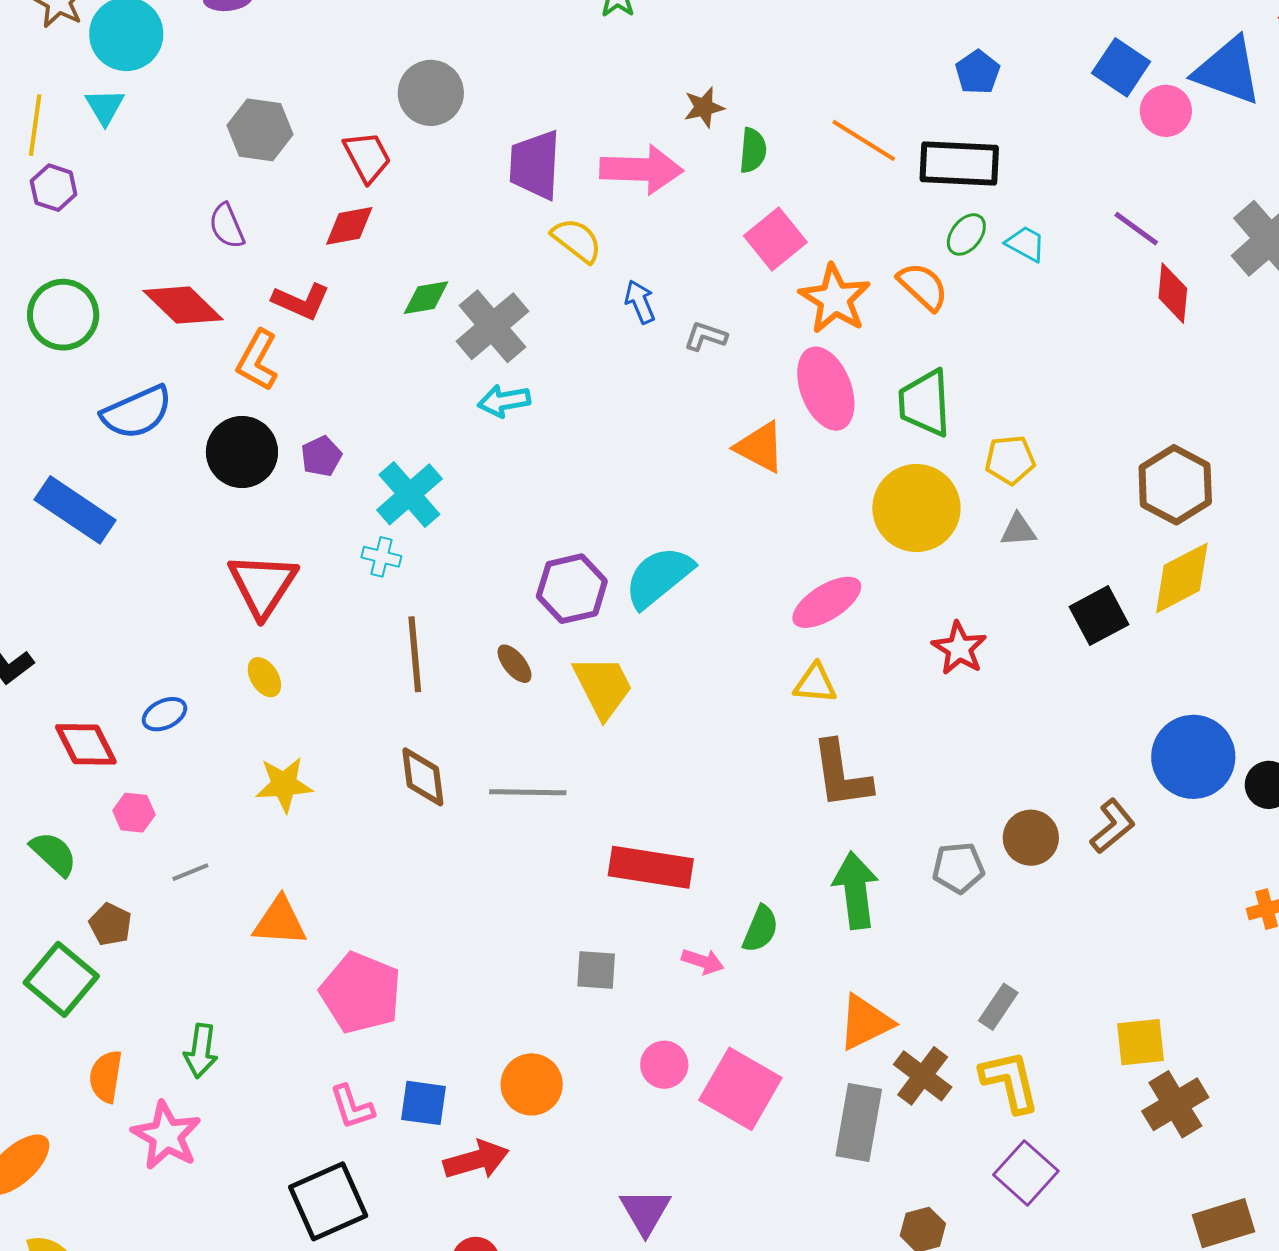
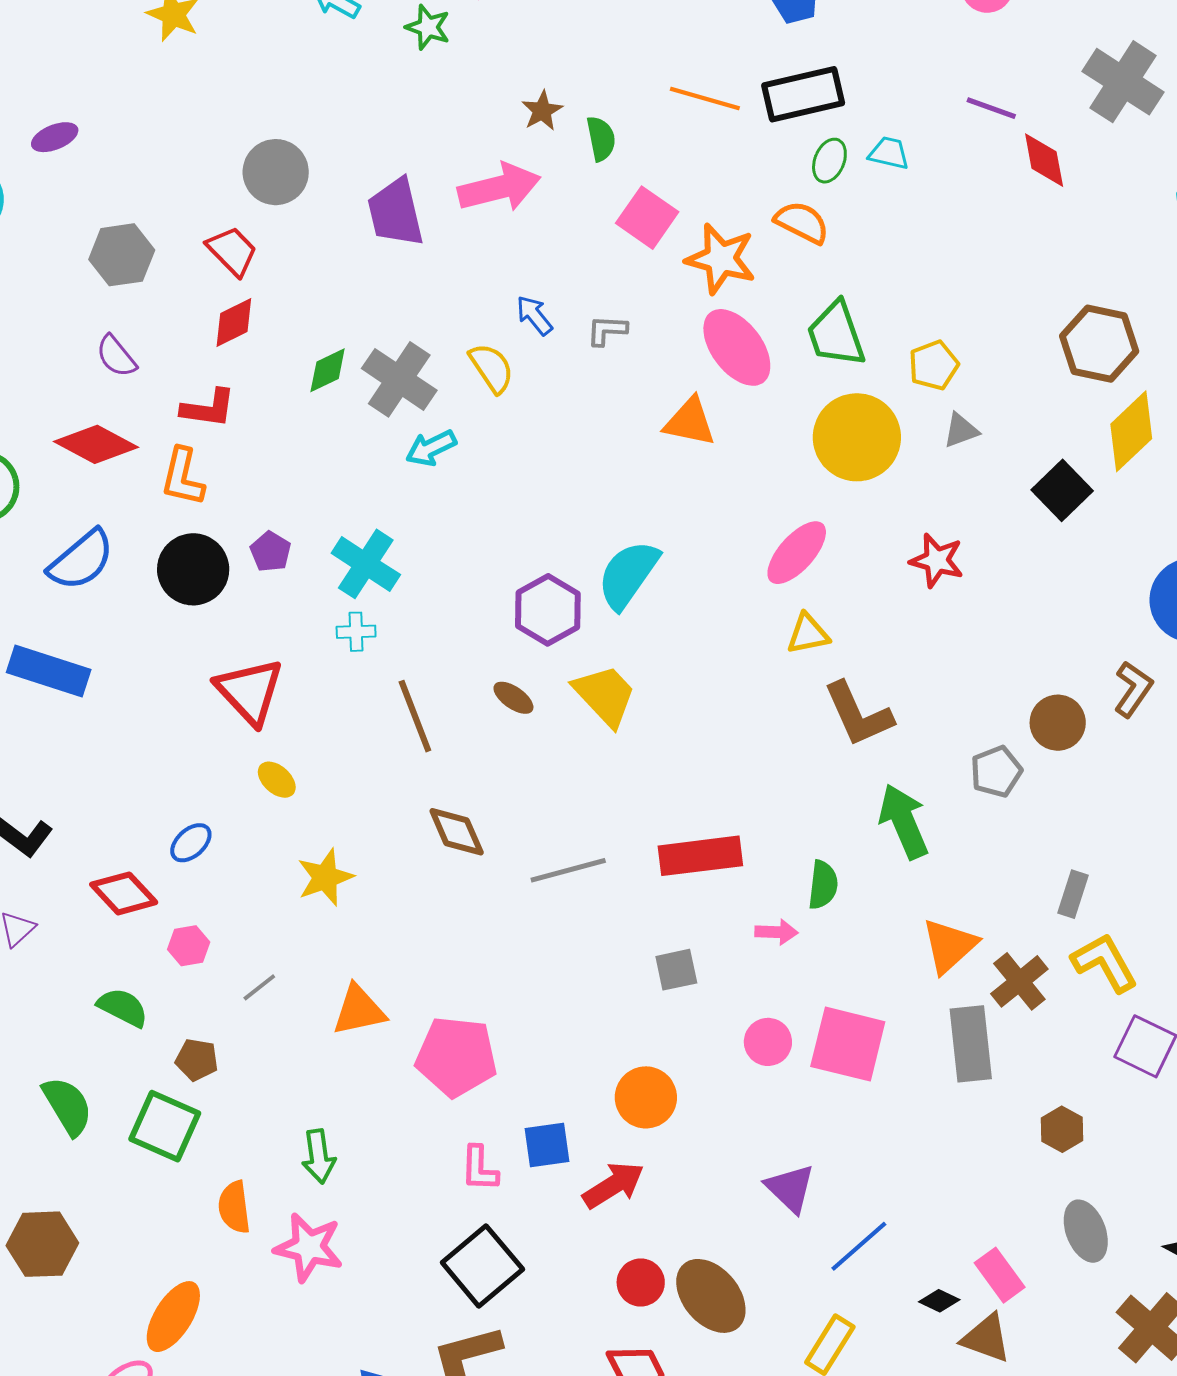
yellow semicircle: (577, 240) -> (492, 368), moved, turned 34
gray line: (528, 792) -> (568, 870), moved
brown cross: (923, 1076) -> (1019, 981), turned 30
pink L-shape: (352, 1107) -> (479, 1169), turned 36

